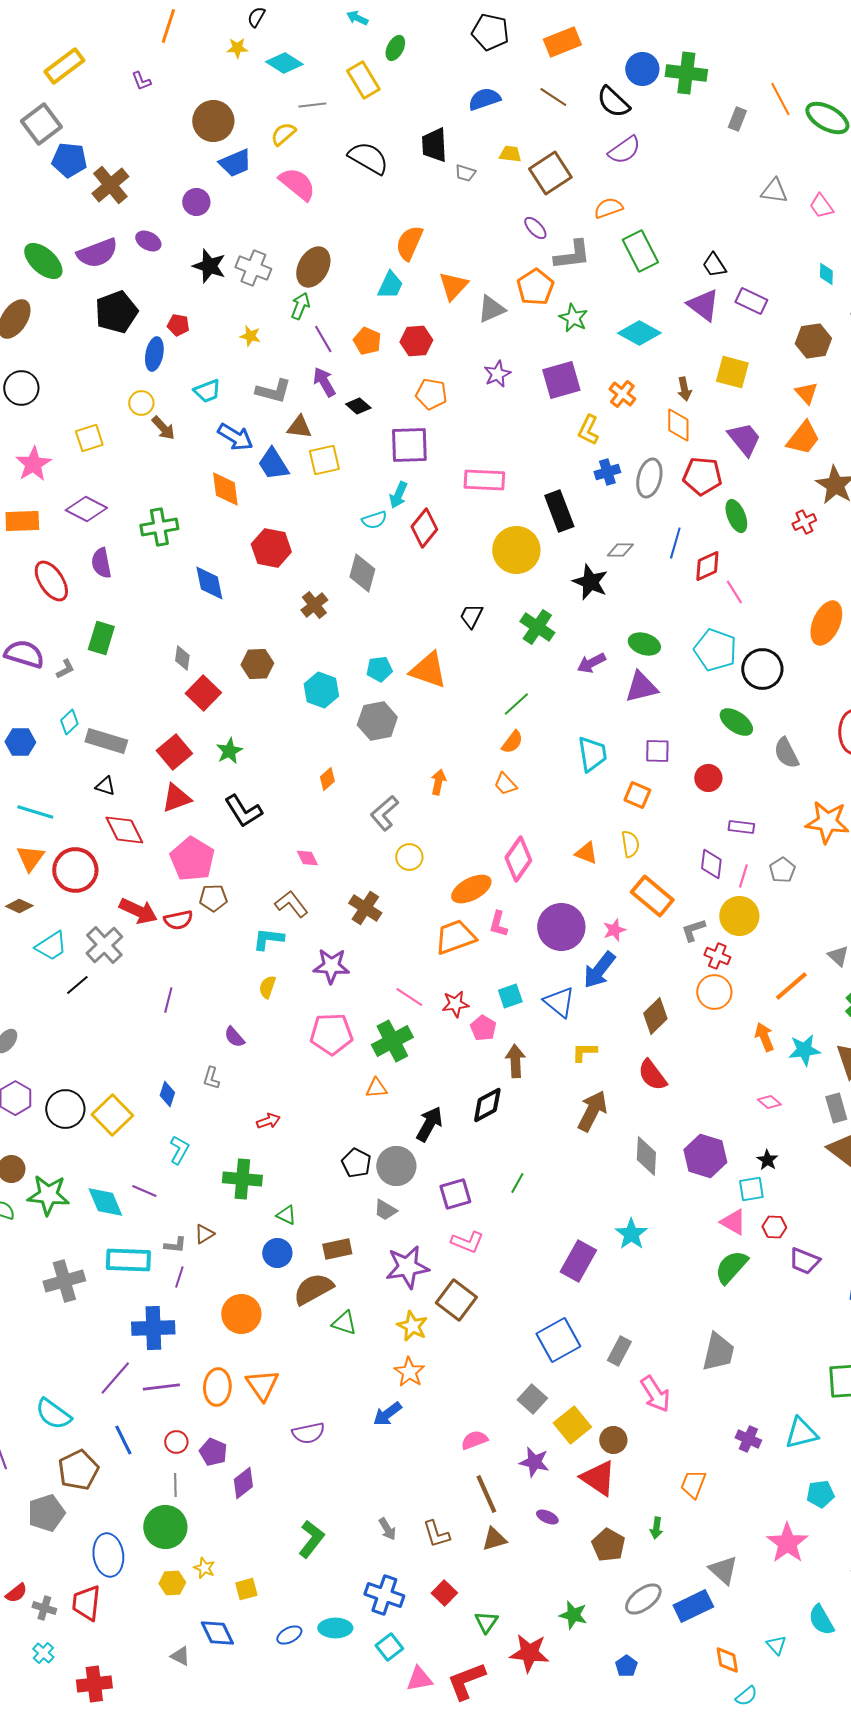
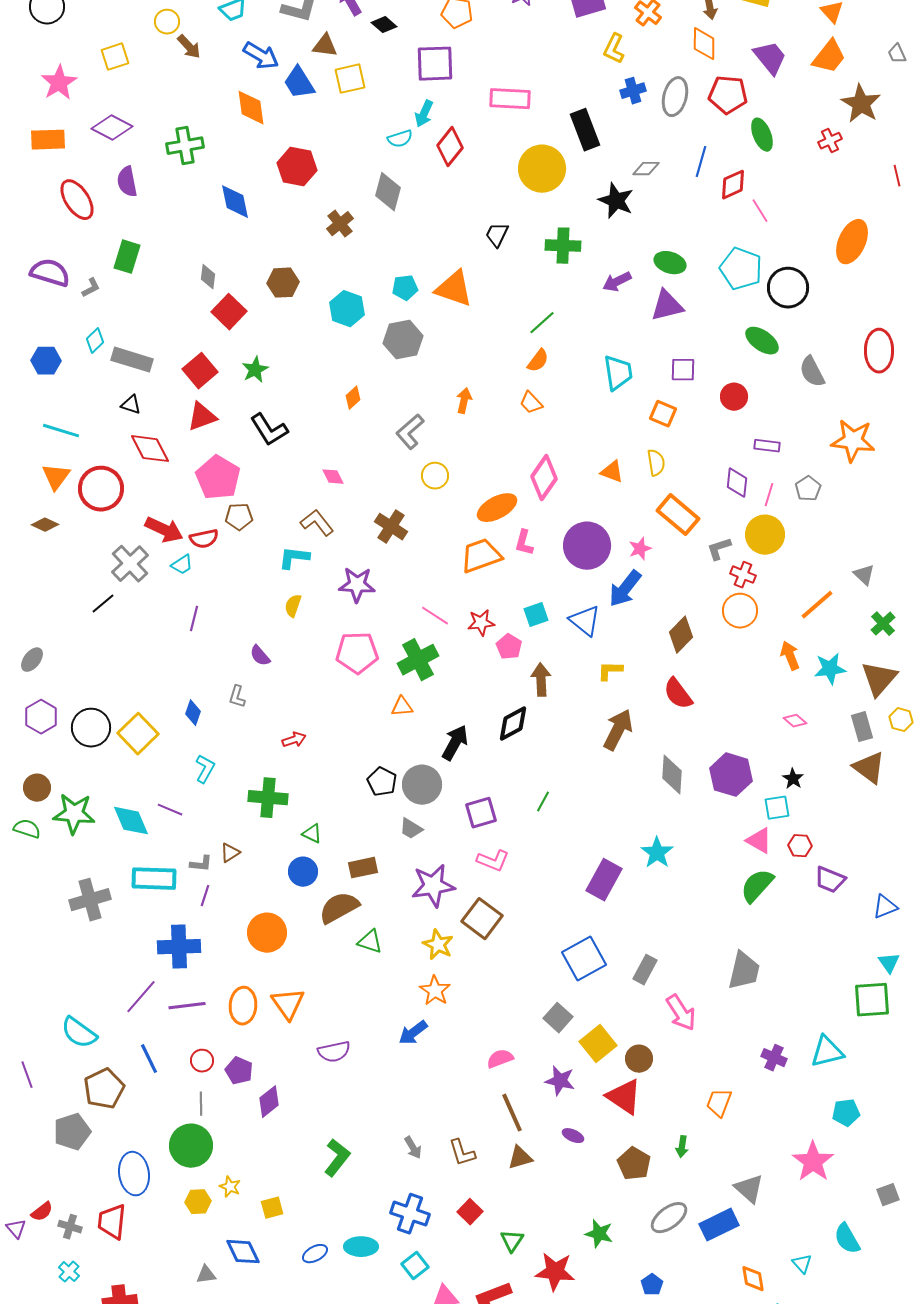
green cross: (537, 627) -> (563, 246), turned -32
cyan trapezoid: (51, 946) -> (182, 565), moved, size x0.7
gray triangle: (180, 1656) -> (206, 1275), turned -35

